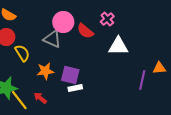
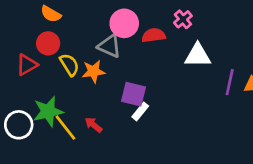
red semicircle: (85, 31) -> (154, 35), turned 132
orange star: (45, 71) -> (93, 71), moved
purple line: (142, 80) -> (230, 82), moved
white rectangle: (75, 88) -> (140, 111), turned -40

